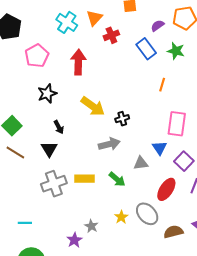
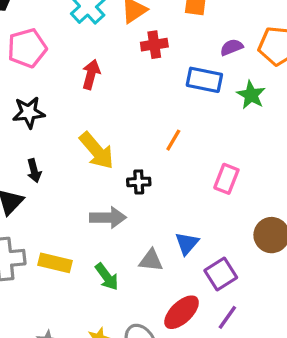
blue rectangle: (146, 49) -> (204, 80), turned -55
red arrow: (78, 62) -> (91, 74), size x0.7
orange line: (162, 85) -> (173, 140), moved
pink rectangle: (177, 124) -> (226, 179), moved, size x0.7

